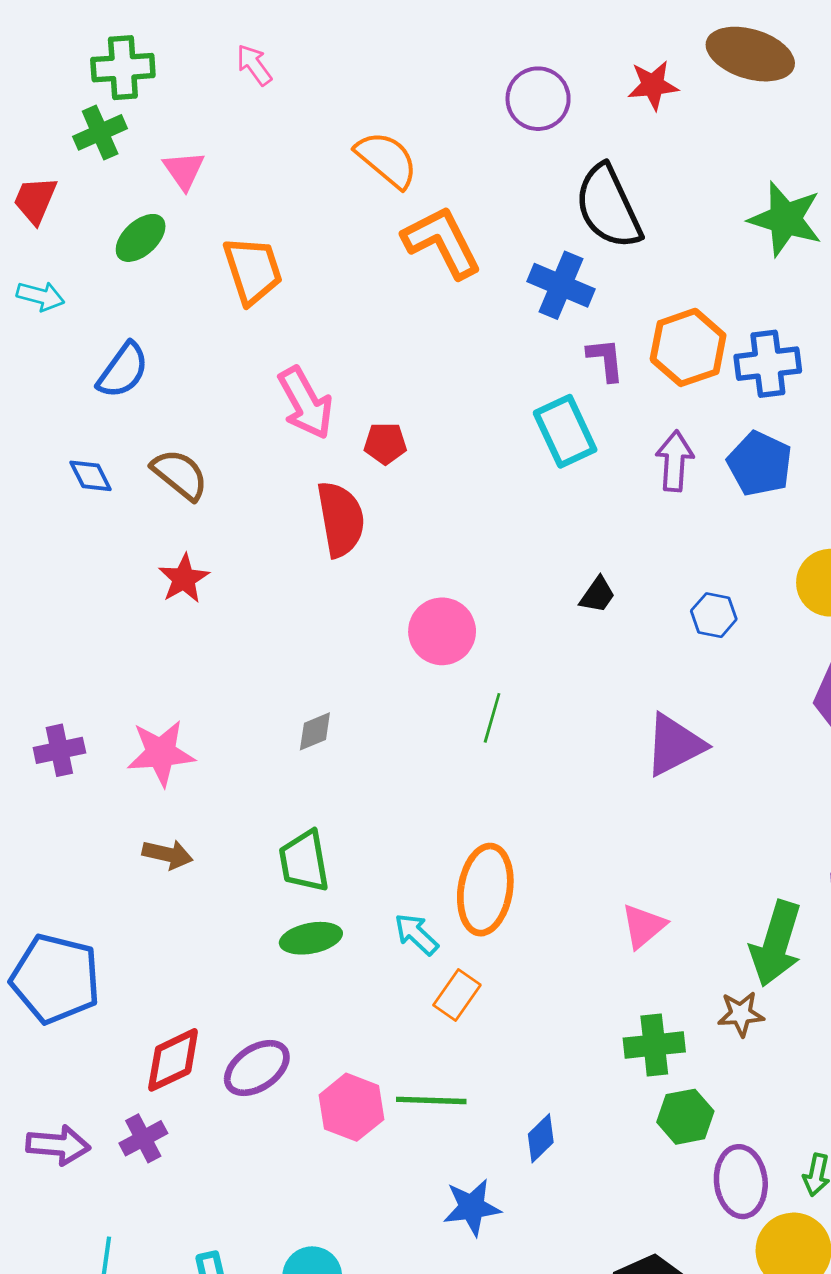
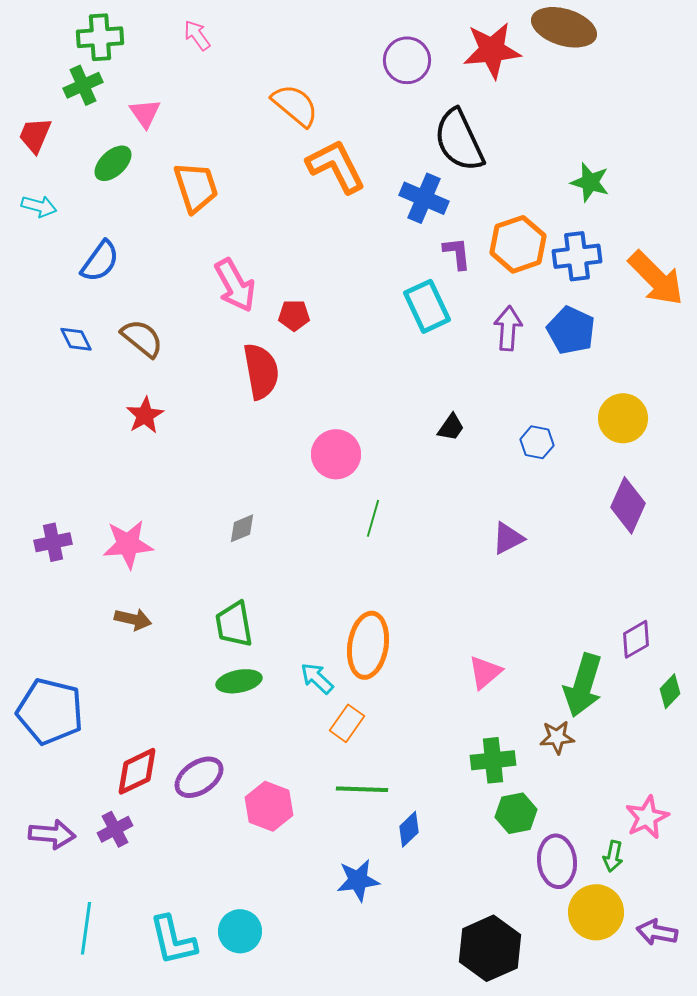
red star: (653, 85) -> (492, 50), size x1.5
green star: (785, 219) -> (590, 182), moved, size x0.7
purple triangle: (675, 745) -> (508, 538), size x0.7
green line: (431, 1100) -> (362, 789), moved

